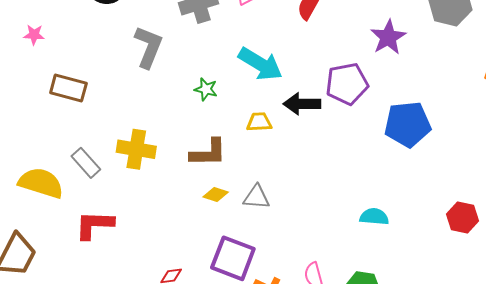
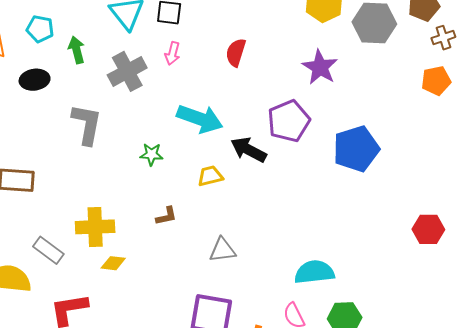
black arrow: (302, 104) -> (249, 150), turned 39
brown L-shape: (208, 153) -> (166, 216), size x0.6
yellow diamond: (216, 194) -> (113, 263), moved
cyan semicircle: (374, 217) -> (314, 272), moved, size x1.4

